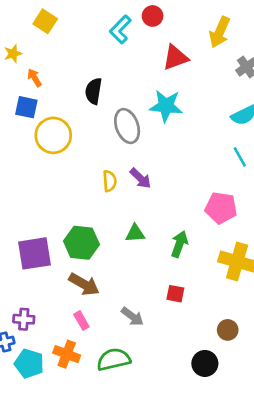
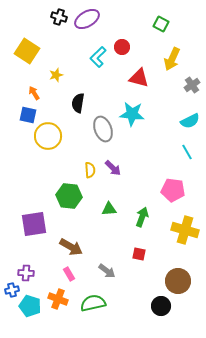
yellow square: (45, 21) -> (27, 51), moved, size x1.4
yellow star: (13, 54) -> (56, 75), moved
red triangle: (175, 58) -> (139, 78), turned 35
green hexagon: (81, 243) -> (69, 196), moved
brown circle: (228, 330) -> (178, 281), size x1.6

